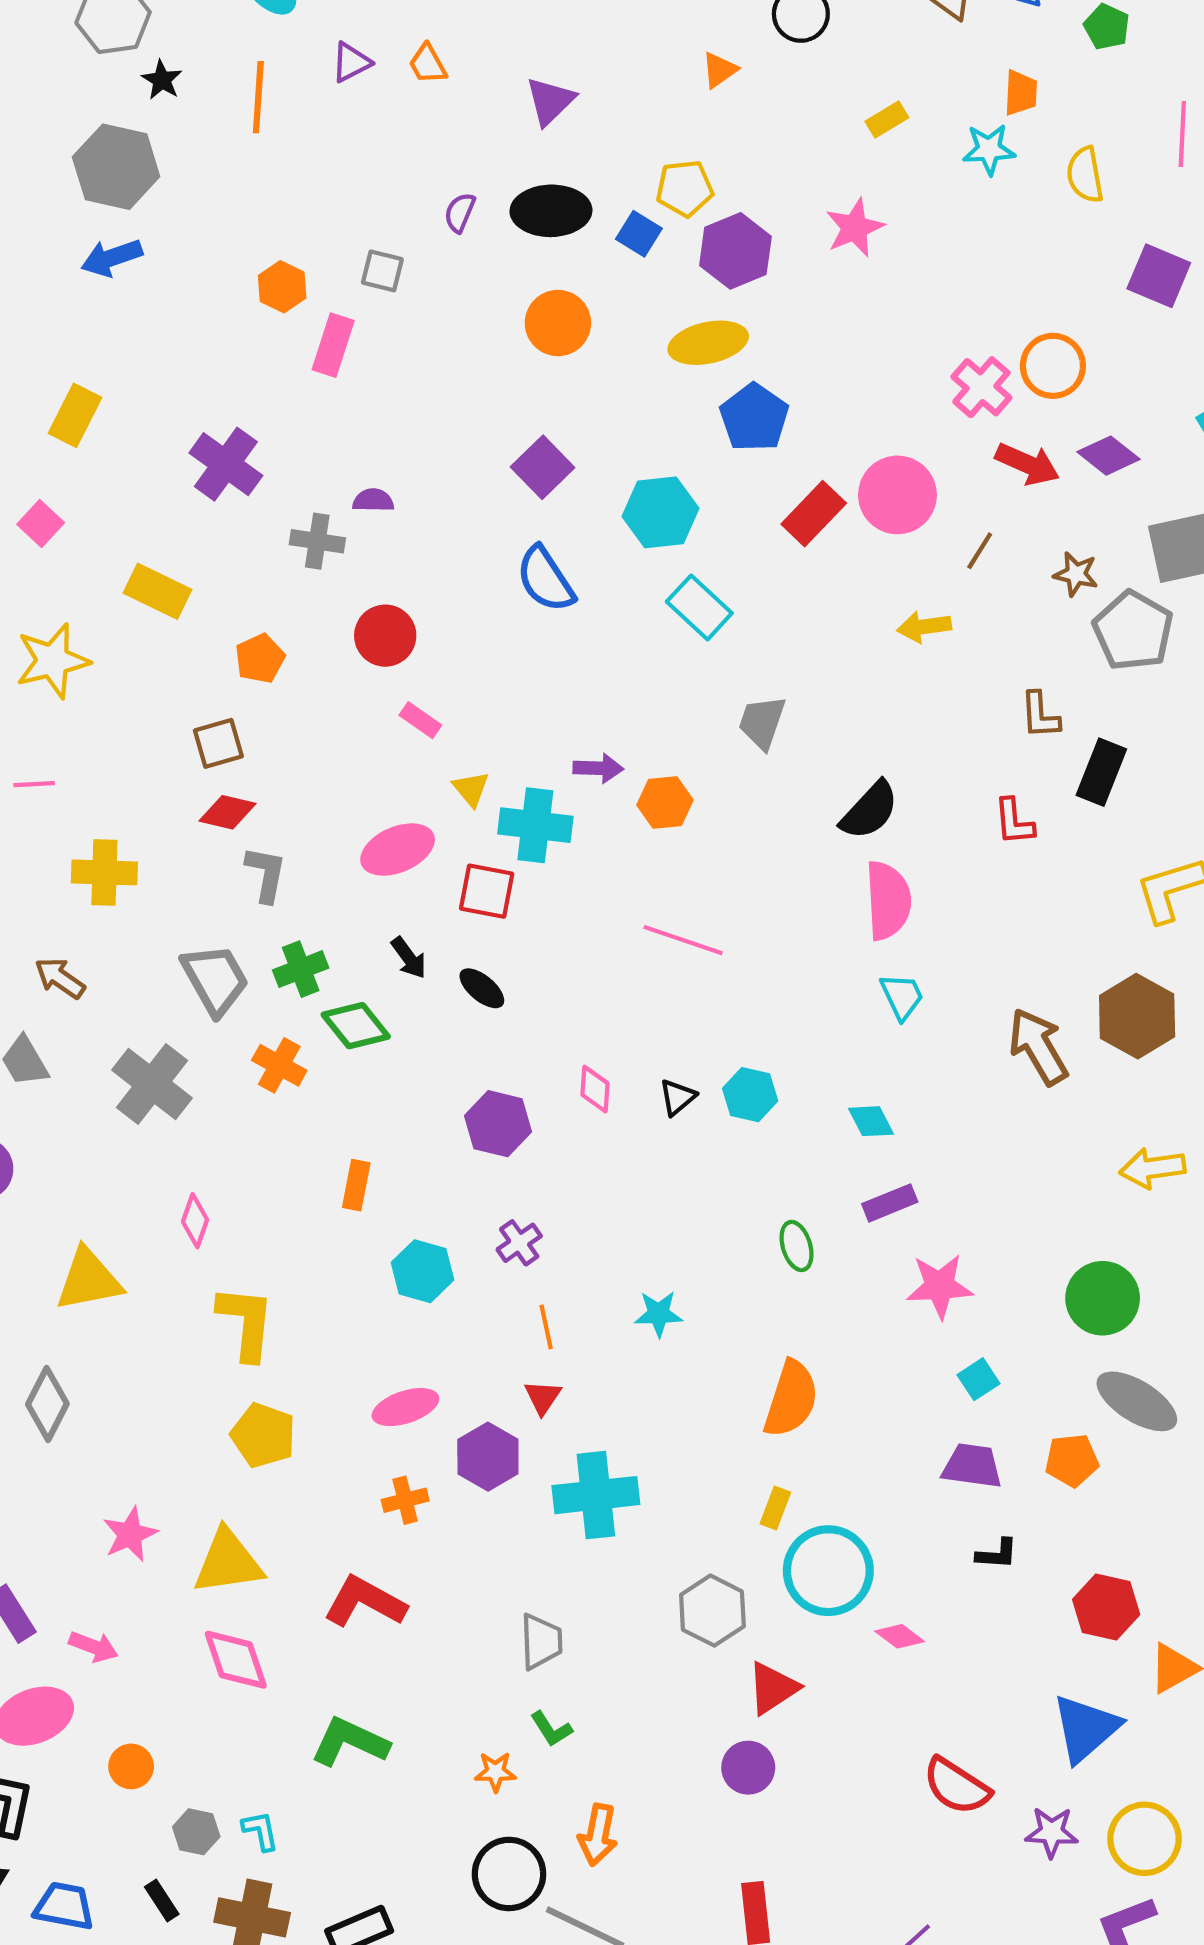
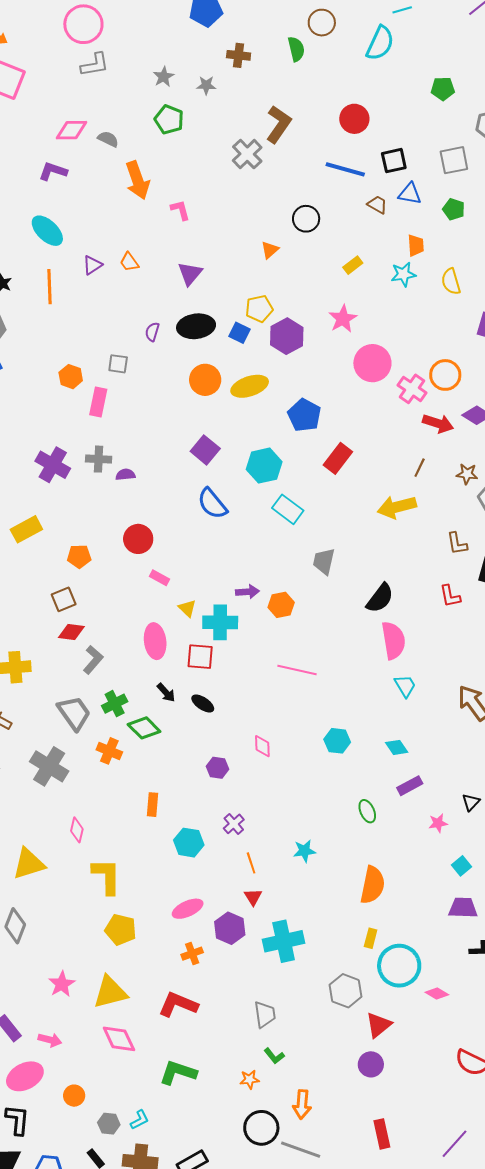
yellow ellipse: (708, 343) -> (250, 386), moved
pink circle: (897, 495) -> (372, 363), moved
gray cross: (317, 541) -> (99, 459), moved
yellow rectangle: (157, 591) -> (26, 529), turned -48
yellow arrow: (924, 627) -> (397, 507), size x1.5
orange pentagon: (260, 658) -> (79, 556), turned 30
pink ellipse: (398, 850) -> (155, 641), turned -68
gray L-shape: (266, 874) -> (93, 660), turned 36
black triangle: (677, 1097) -> (471, 802), moved
purple hexagon: (498, 1124) -> (217, 768), size x0.7
pink star: (940, 1286) -> (438, 823), size x0.6
cyan L-shape: (260, 1831) -> (140, 1120), turned 80

